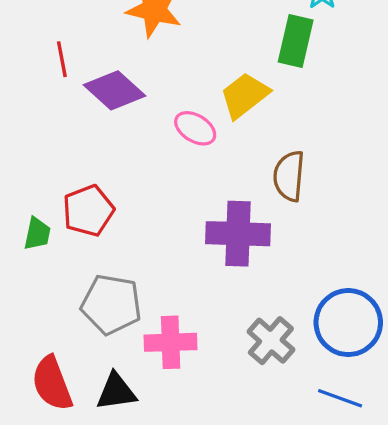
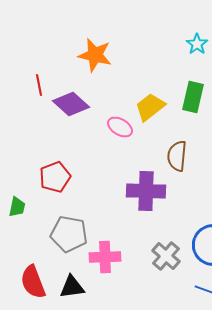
green rectangle: (296, 41) -> (193, 97), moved
green trapezoid: (37, 234) -> (17, 207), moved

